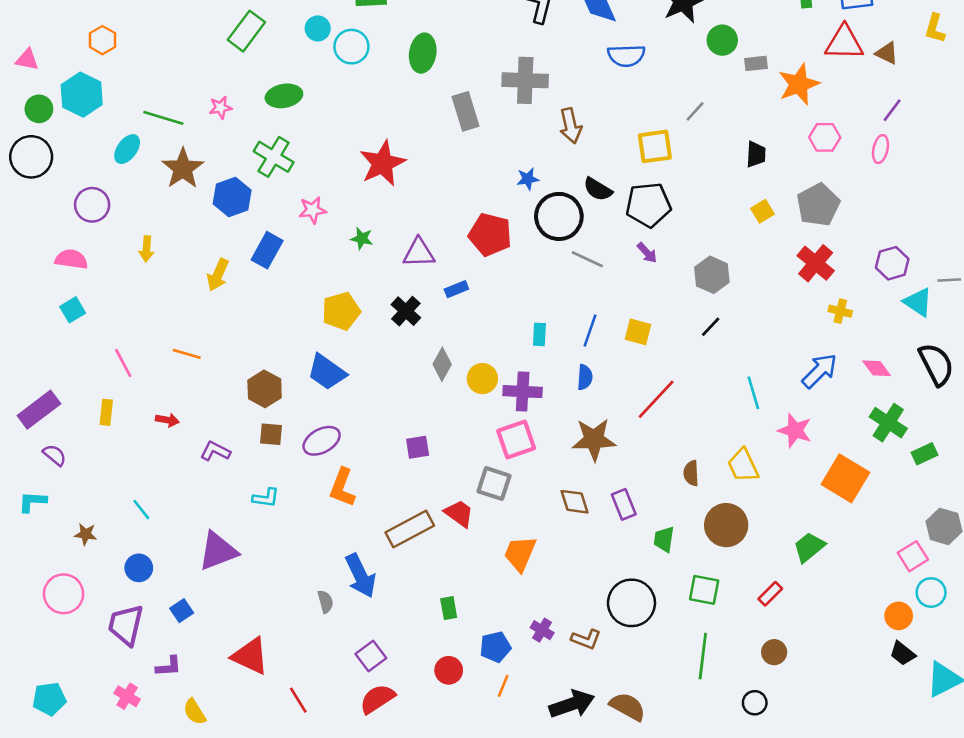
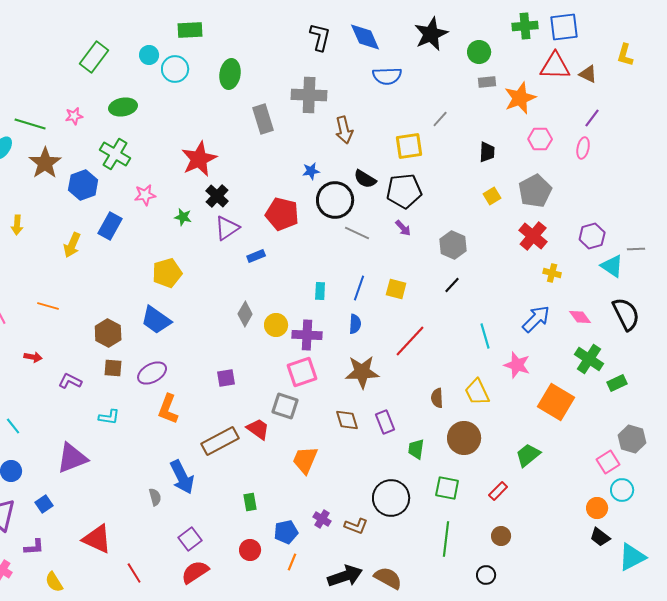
green circle: (722, 40) -> (479, 52), moved
purple triangle: (419, 253) -> (227, 228), turned -32
black cross: (406, 311) -> (217, 196), moved

